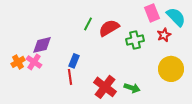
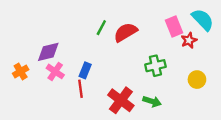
pink rectangle: (152, 13) -> (174, 27), moved
green cross: (135, 40) -> (155, 66), moved
pink cross: (34, 62) -> (55, 71), moved
yellow circle: (171, 69) -> (197, 80), size x0.6

